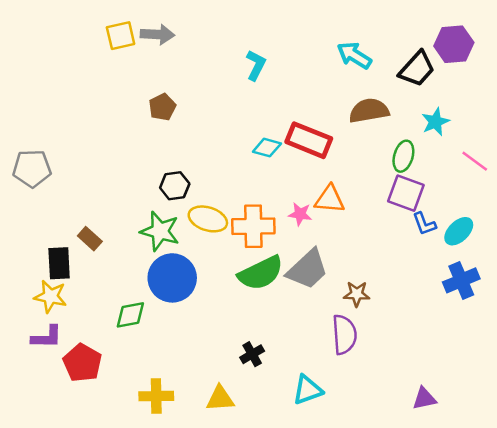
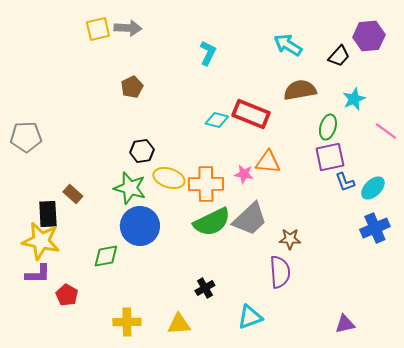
black trapezoid: (417, 69) -> (339, 56), size x0.7
purple square: (406, 193) -> (330, 157), turned -32
yellow star: (50, 296) -> (41, 241), size x1.4
red pentagon: (82, 363) -> (67, 295), size x0.7

